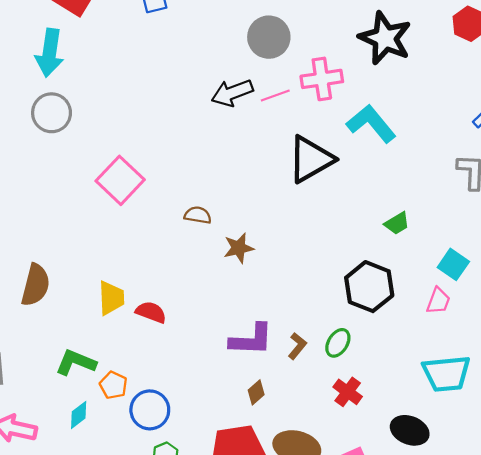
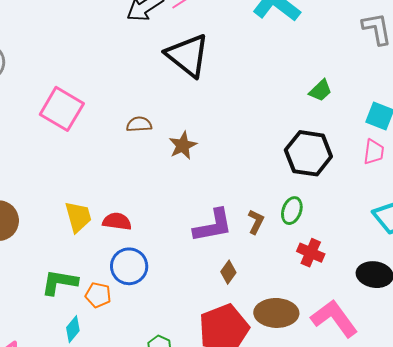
black triangle: (311, 159) -> (188, 55), moved, turned -39
blue circle: (150, 410) -> (129, 266), moved

